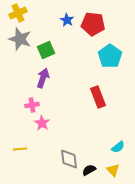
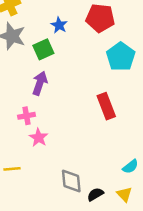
blue star: (67, 20) -> (59, 25), moved

